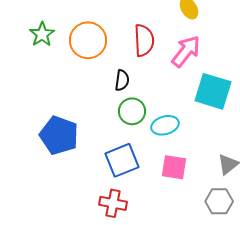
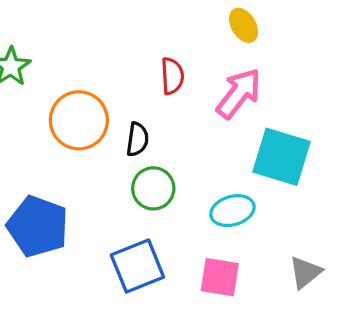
orange circle: (88, 40) -> (79, 120), moved
red semicircle: (144, 40) -> (172, 76), size x0.7
cyan ellipse: (165, 125) -> (232, 211), moved

